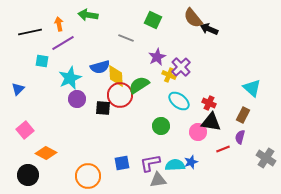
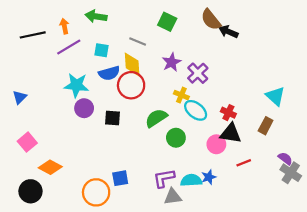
cyan square: (42, 61) -> (102, 50), moved
yellow cross: (169, 75) -> (181, 95), moved
yellow diamond: (116, 76) -> (132, 64), moved
cyan star: (70, 78) -> (76, 85), turned 30
green semicircle: (139, 85) -> (156, 118), moved
red circle: (120, 95) -> (131, 85), moved
purple semicircle: (240, 137) -> (285, 158), moved, turned 112
blue square: (122, 163) -> (120, 178), moved

